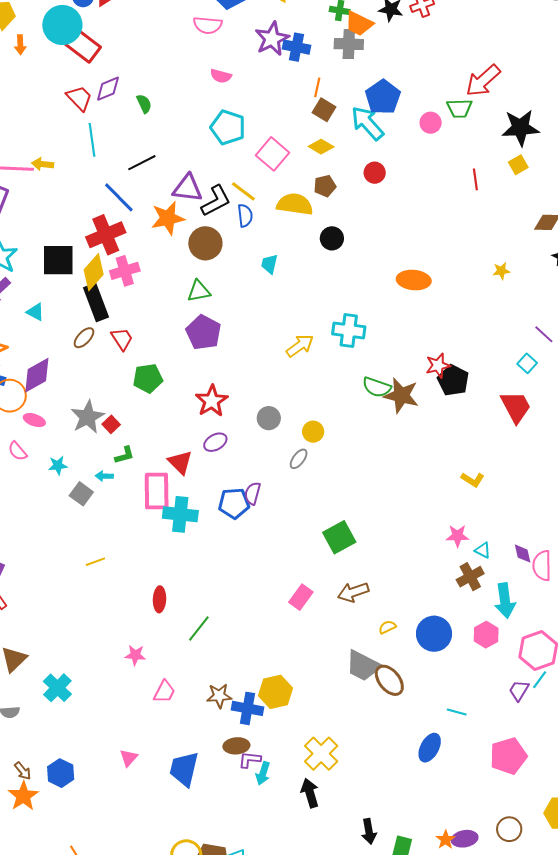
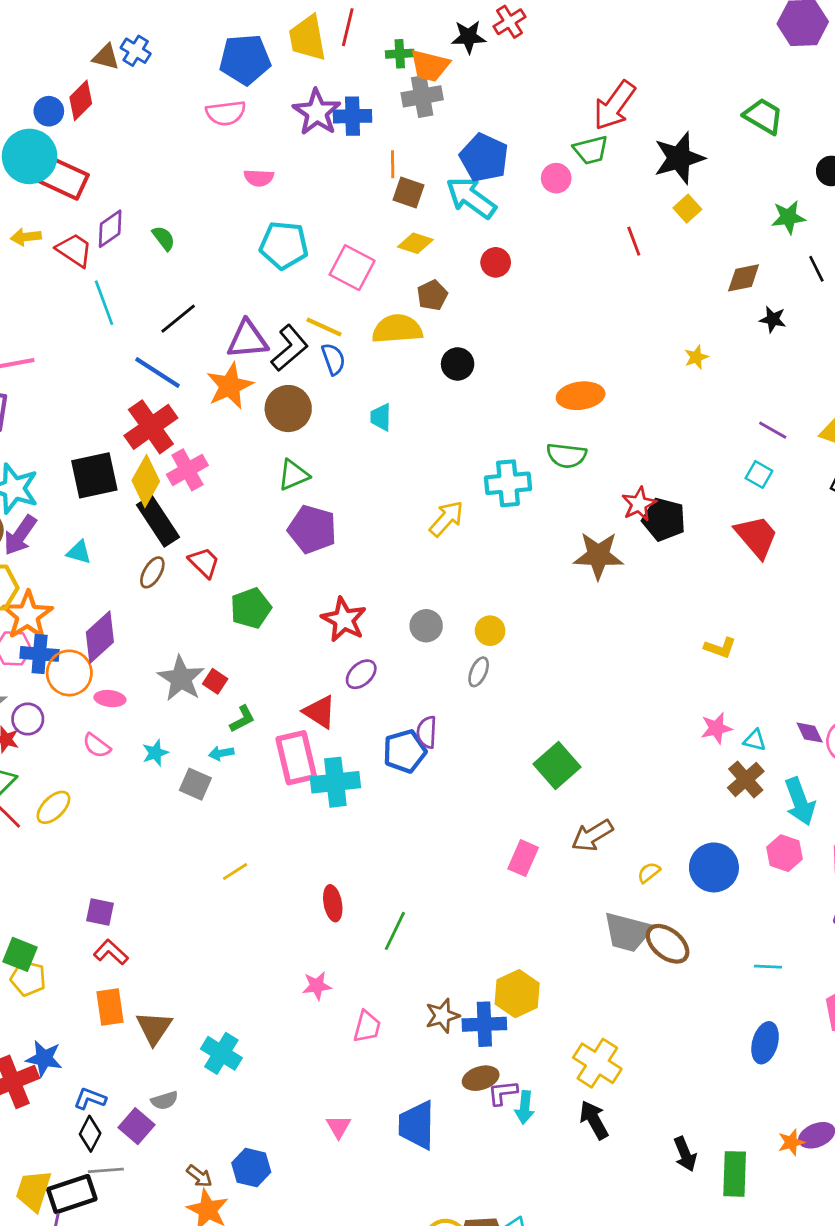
yellow arrow: (43, 164) -> (26, 237), moved
green semicircle: (377, 387) -> (567, 455), moved
blue ellipse: (430, 748) -> (765, 1043), moved
orange star: (446, 840) -> (791, 1142), turned 30

